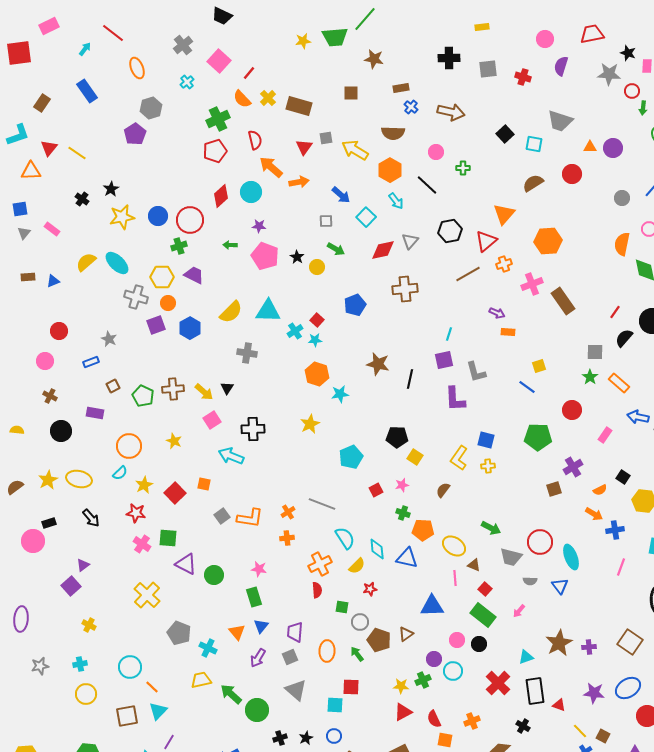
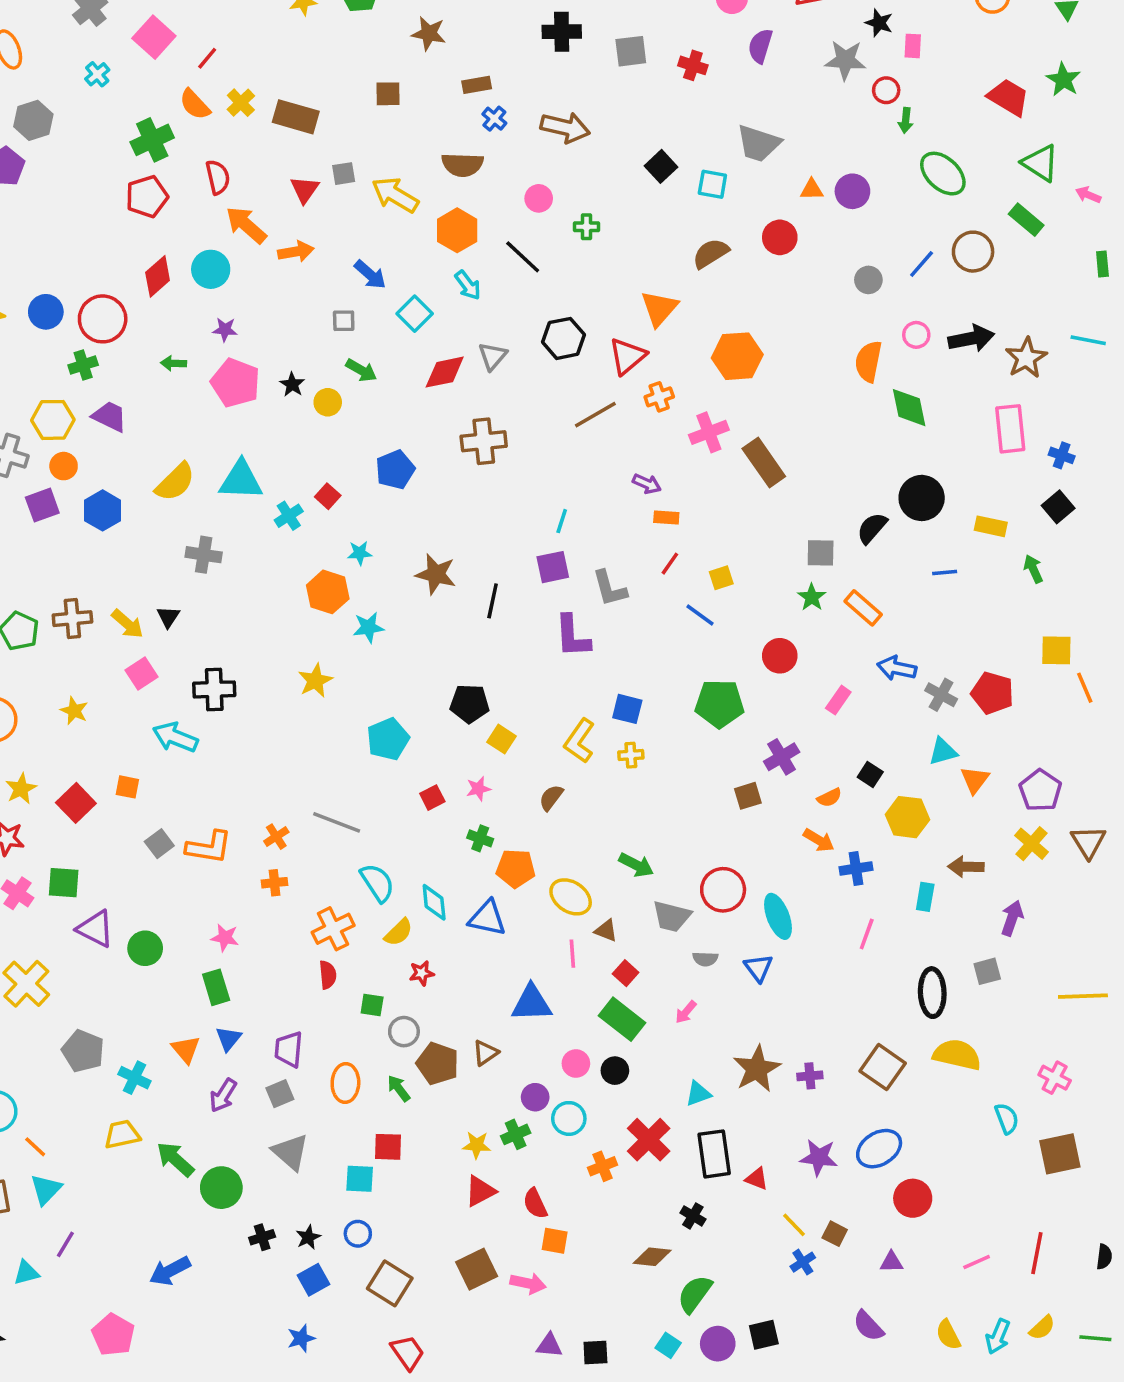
red line: (615, 312) -> (670, 564), moved
cyan star: (315, 340) -> (360, 553), moved
orange cross: (472, 721) -> (602, 1166), moved

